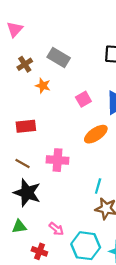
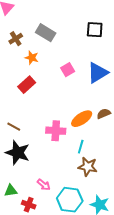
red rectangle: (26, 126) -> (27, 85), moved, turned -36
orange ellipse: (96, 134) -> (82, 119), moved
pink cross: (57, 160) -> (56, 131), moved
green triangle: (19, 227) -> (11, 191), moved

